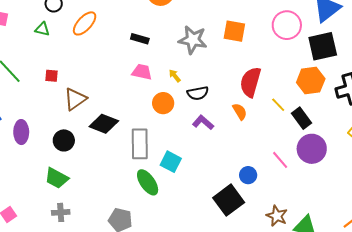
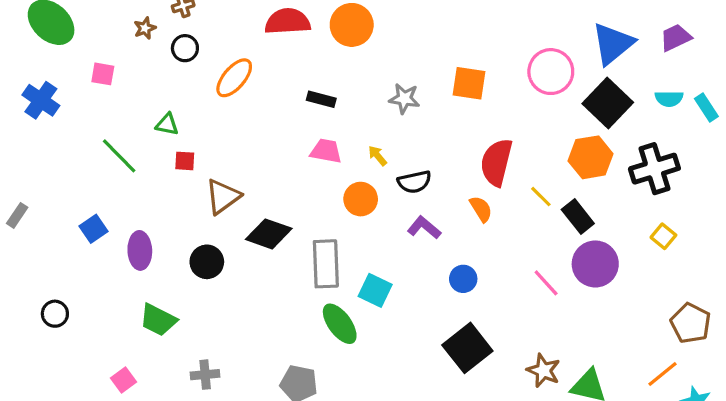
green triangle: (42, 29) -> (167, 124), moved
gray star: (193, 40) -> (404, 99), size x0.7
black square: (323, 46) -> (608, 103), turned -32
blue circle: (248, 175) -> (463, 279), moved
green trapezoid: (57, 178) -> (158, 320), moved

